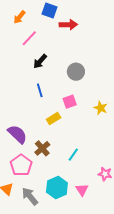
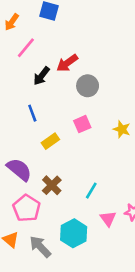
red arrow: (68, 25) -> (67, 63), moved, turned 150
blue line: (40, 90) -> (32, 113), moved
yellow rectangle: (54, 118) -> (50, 141), moved
pink triangle: (82, 190) -> (108, 219), moved

